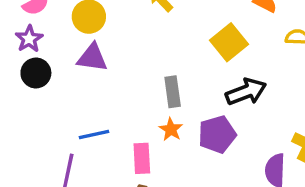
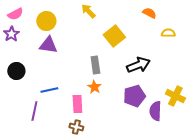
yellow square: (229, 42) -> (114, 36), moved
black circle: (36, 73) -> (16, 71), moved
purple pentagon: (217, 135) -> (134, 96), moved

